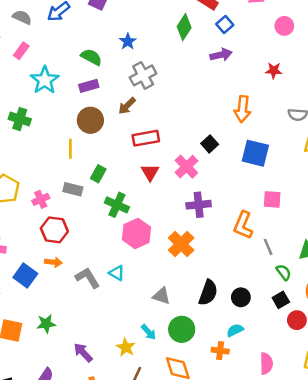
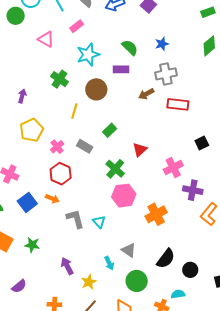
brown circle: (90, 120) -> (96, 89), moved
red rectangle: (146, 138) -> (178, 104), moved
yellow line: (70, 149) -> (74, 111), moved
pink cross: (186, 167) -> (173, 168), moved
red triangle: (150, 172) -> (140, 150), moved
green rectangle: (98, 174) -> (110, 130), moved
pink cross: (41, 199) -> (57, 147), turned -32
purple cross: (199, 205) -> (193, 190), moved
cyan arrow: (149, 332) -> (109, 263), moved
purple arrow: (83, 353) -> (67, 266), moved

